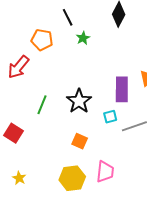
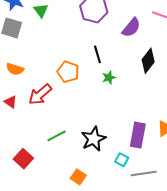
green line: (42, 105) -> (57, 136), turned 30
cyan square: (110, 117) -> (122, 160), turned 32
orange square: (80, 141) -> (78, 177), moved

